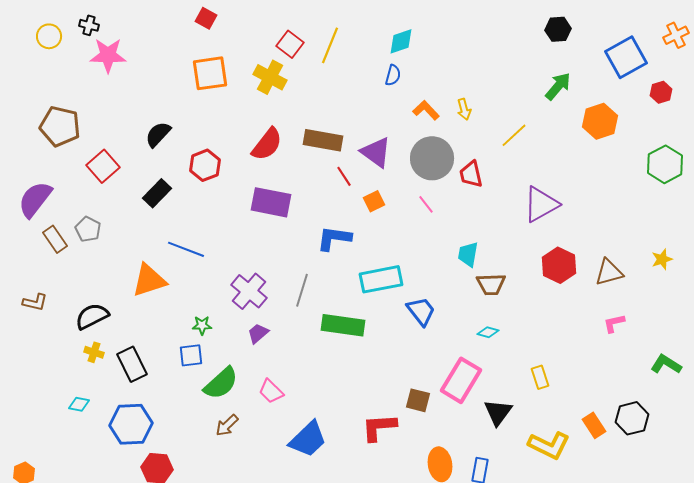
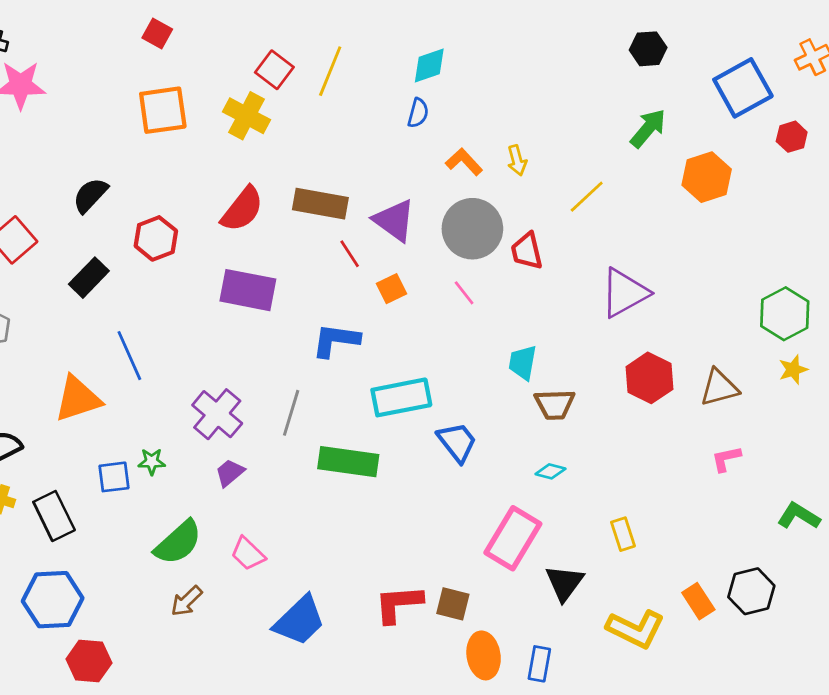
green hexagon: (665, 164) -> (785, 314), moved
blue line: (186, 249) -> (129, 356), turned 45
blue square: (191, 355) -> (114, 477), moved
brown square: (418, 400) -> (453, 604), moved

